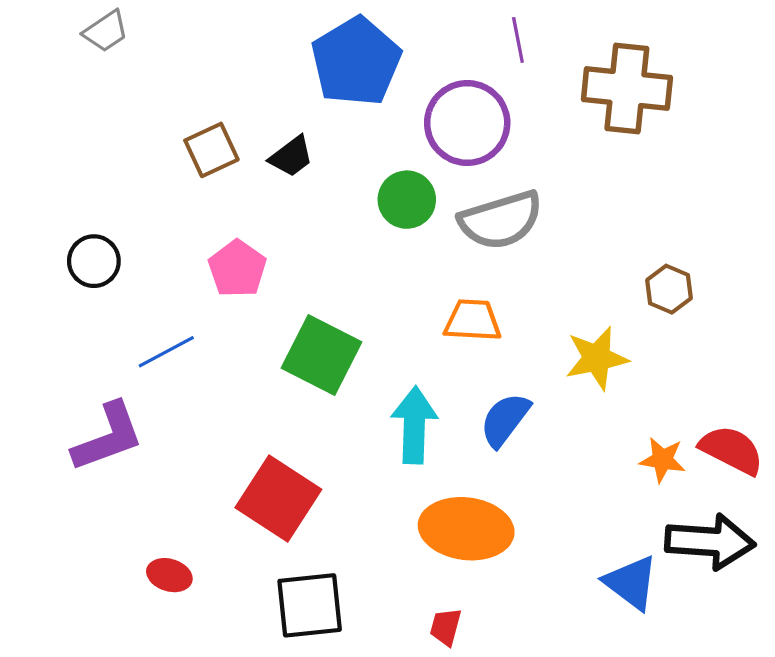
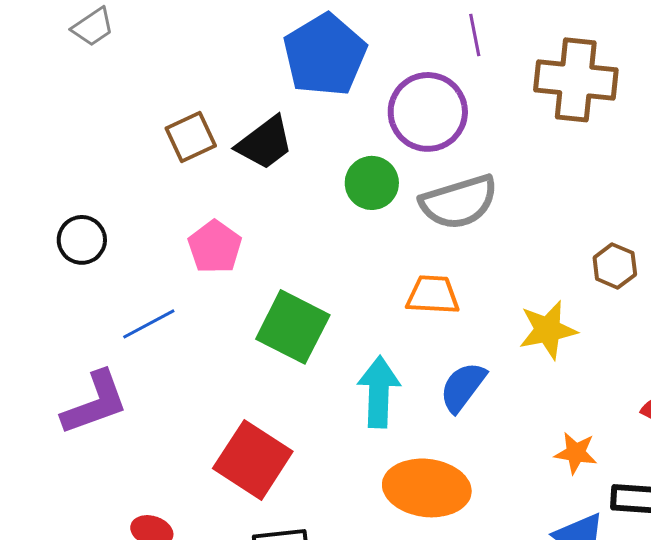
black trapezoid: (291, 156) -> (265, 143), size x1.4
orange star: (663, 460) -> (576, 453), moved

